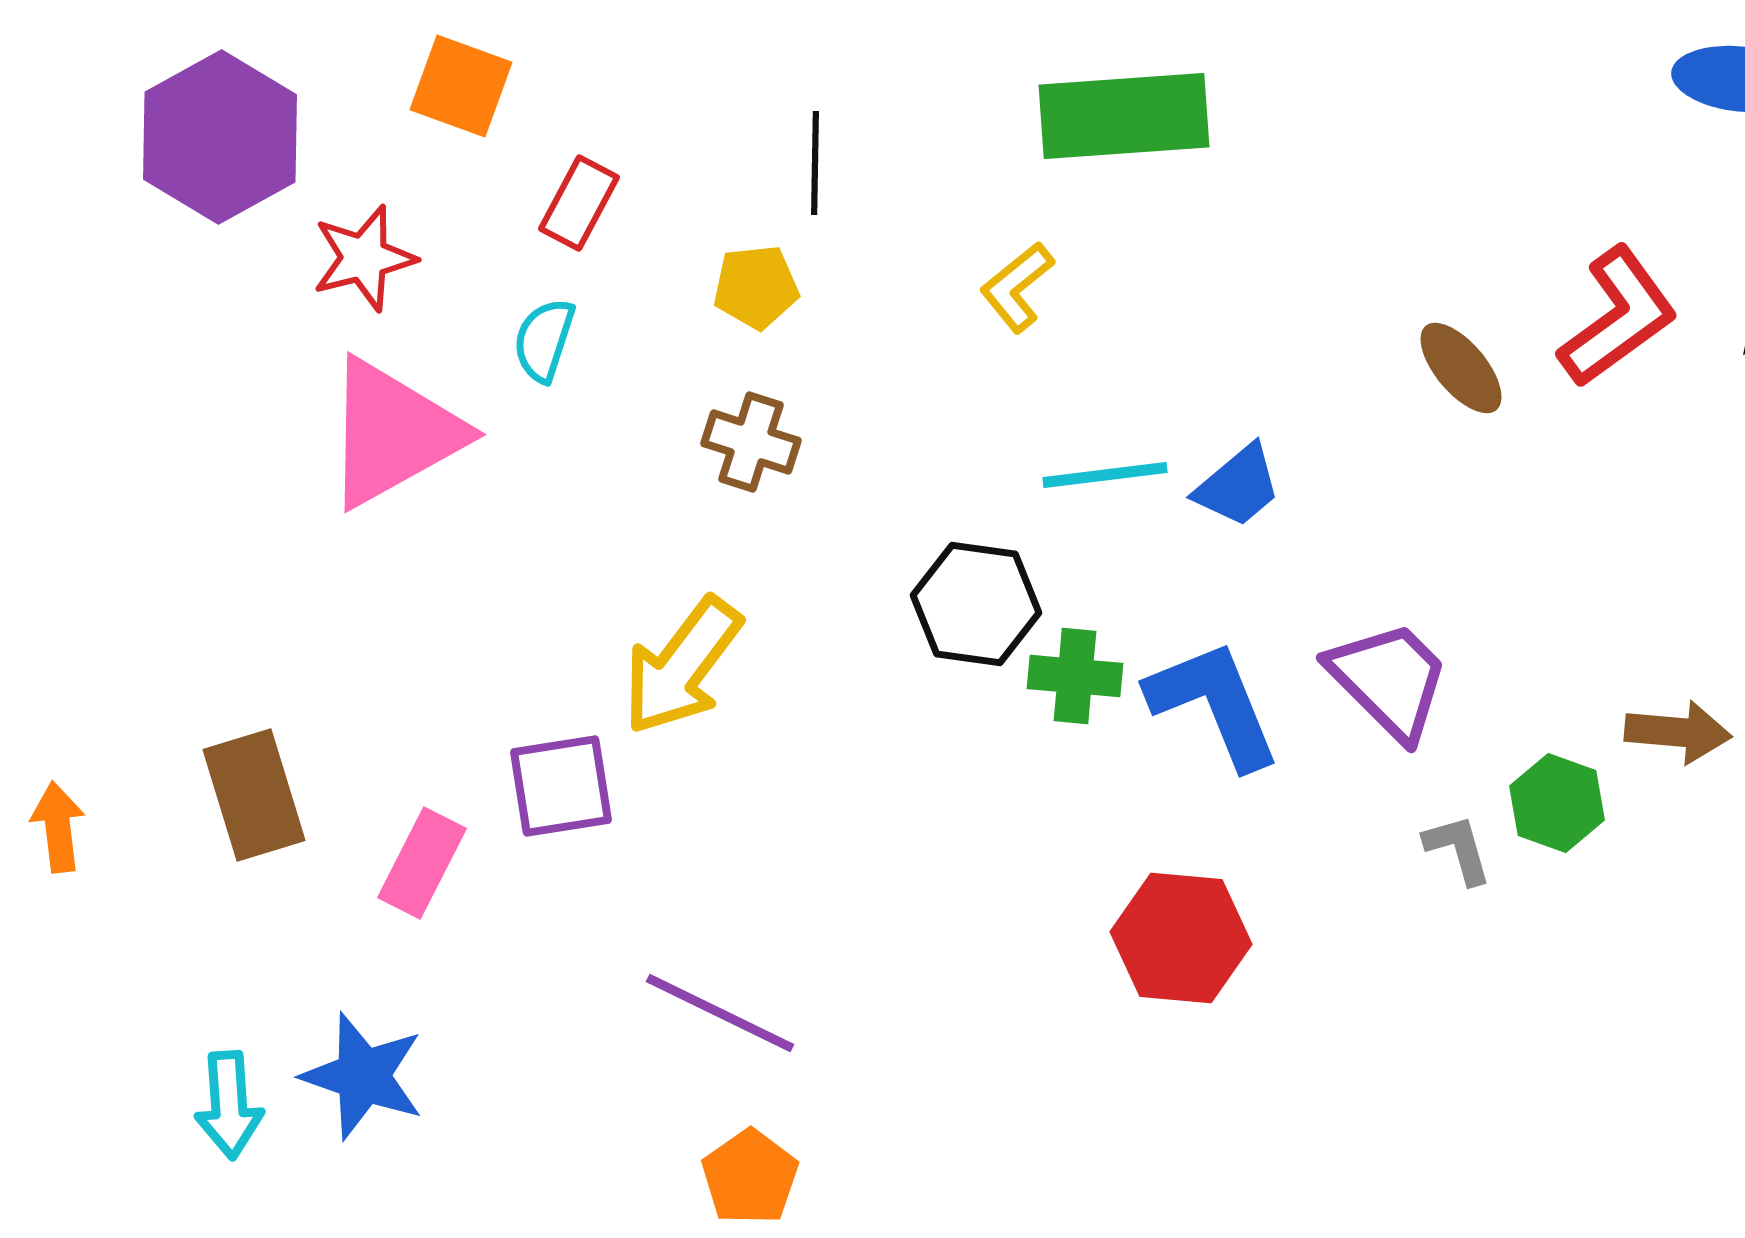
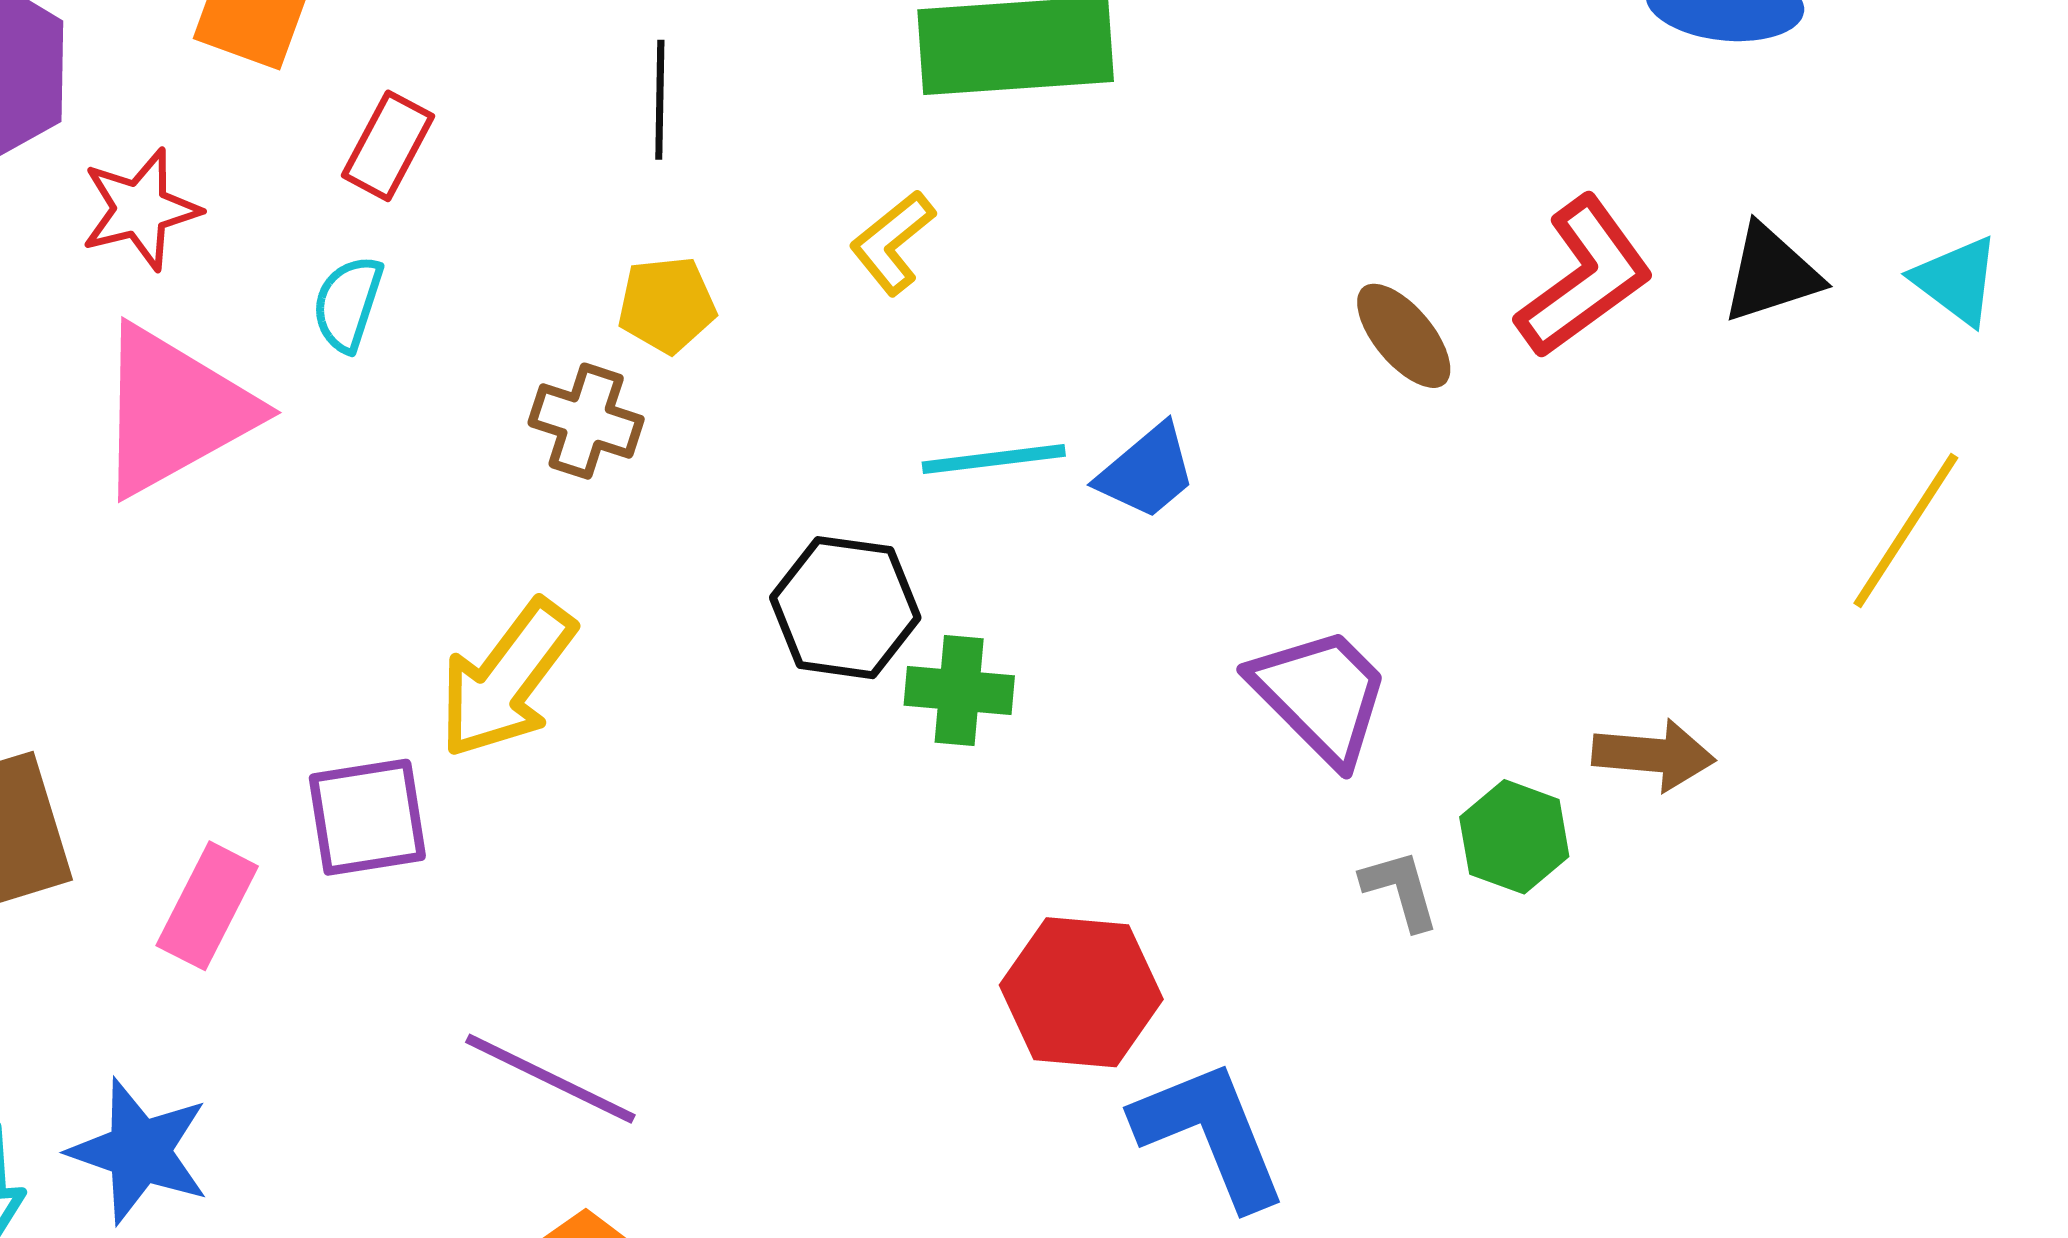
yellow pentagon: (756, 287) -> (667, 305), moved
blue L-shape: (1214, 704) -> (1210, 1134), moved

